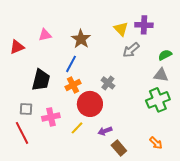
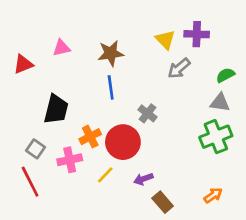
brown star: (81, 39) -> (111, 53), turned 30
blue line: (71, 64) -> (111, 87), moved, turned -36
orange cross: (73, 85) -> (90, 137), moved
gray square: (26, 109) -> (36, 149), turned 32
orange arrow: (156, 143) -> (213, 195), turned -80

